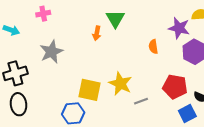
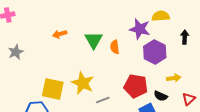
green triangle: (115, 19) -> (94, 40), moved
orange arrow: (97, 33) -> (60, 34), turned 64
gray star: (51, 52) -> (16, 52), size x0.7

